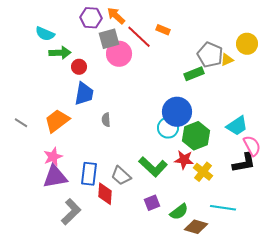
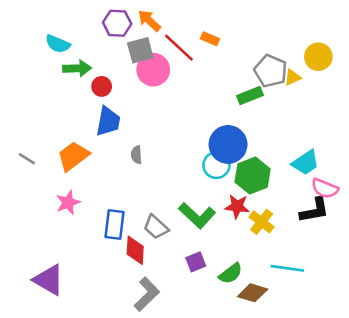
pink semicircle: (252, 146) -> (325, 188), turned 140
purple triangle: (55, 177) -> (49, 280), moved, turned 40
gray L-shape: (71, 212) -> (147, 294), moved

